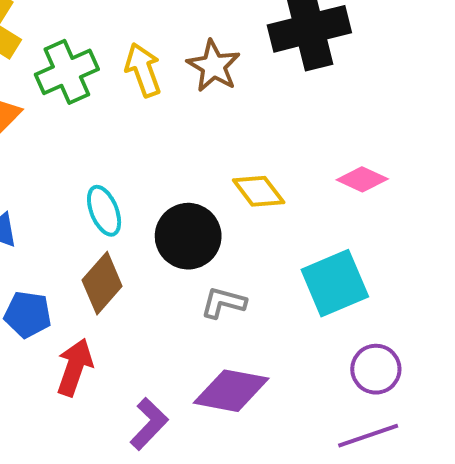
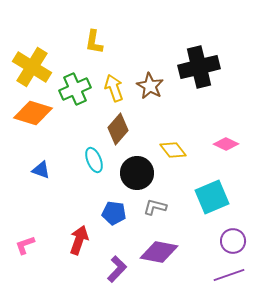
brown diamond: (102, 283) -> (118, 129), moved
blue pentagon: (28, 314) -> (114, 213), moved

